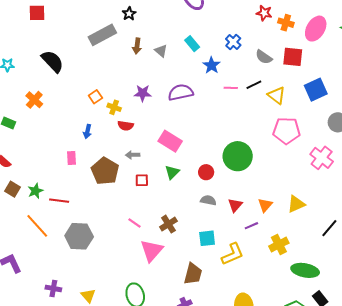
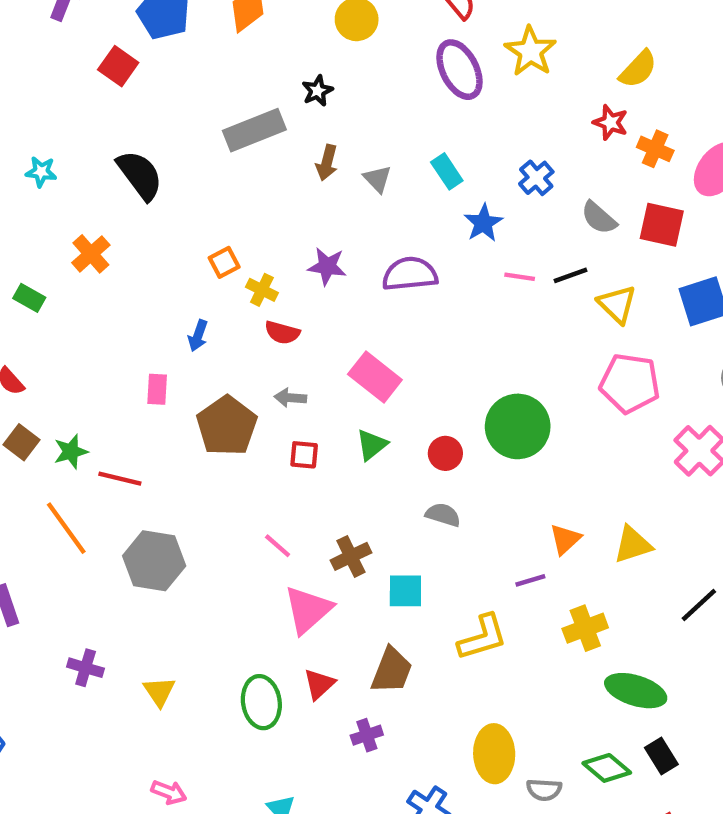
red square: (37, 13) -> (118, 66), turned 30
red triangle: (235, 205) -> (319, 684), moved
cyan square: (207, 238) -> (405, 591), moved

